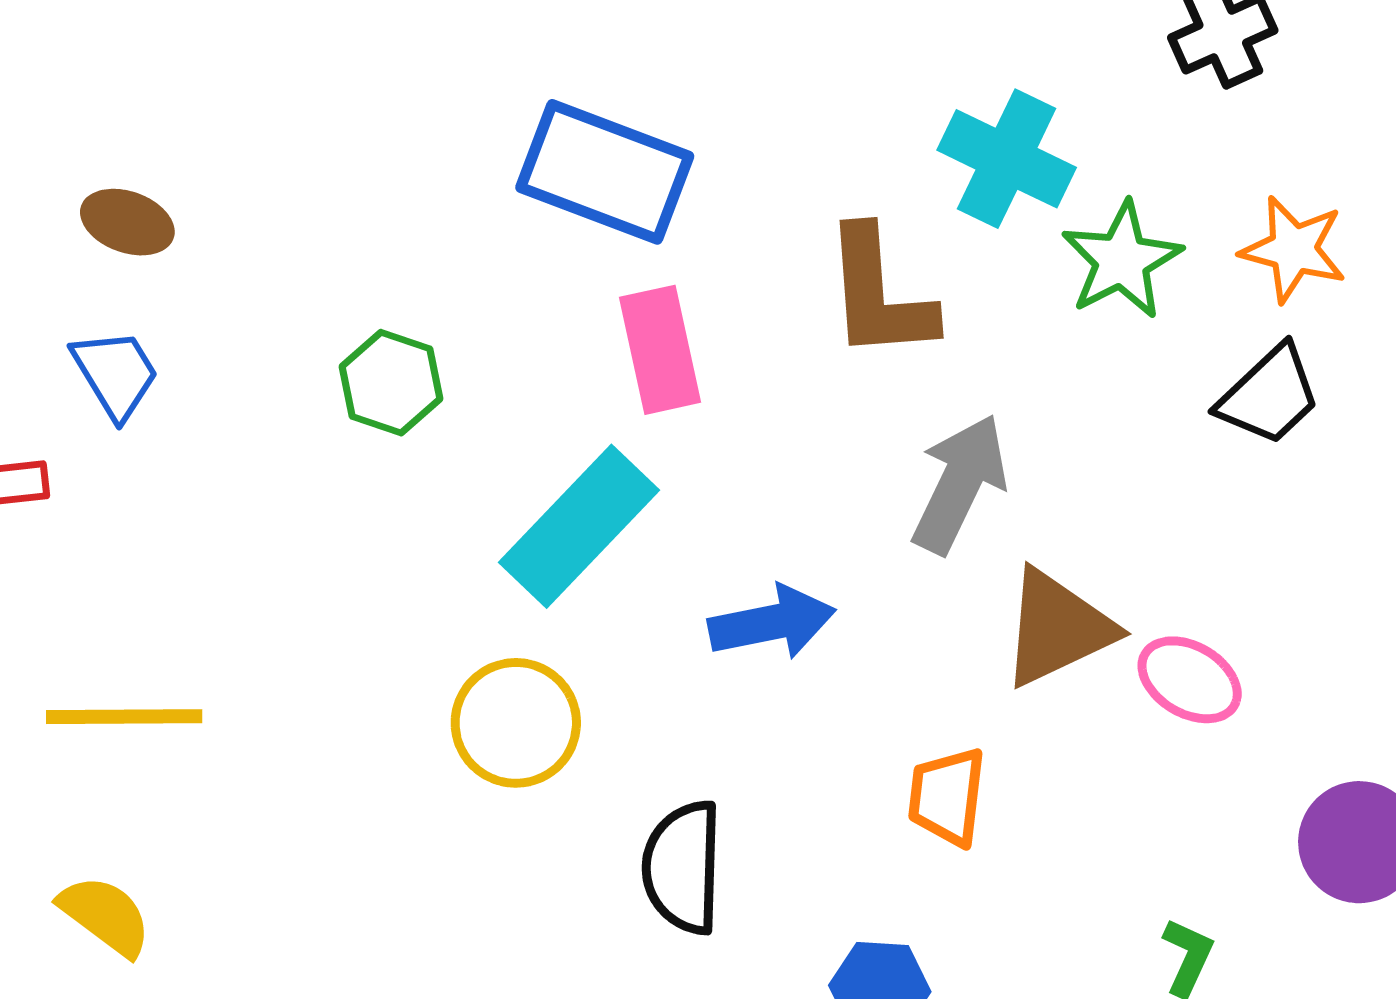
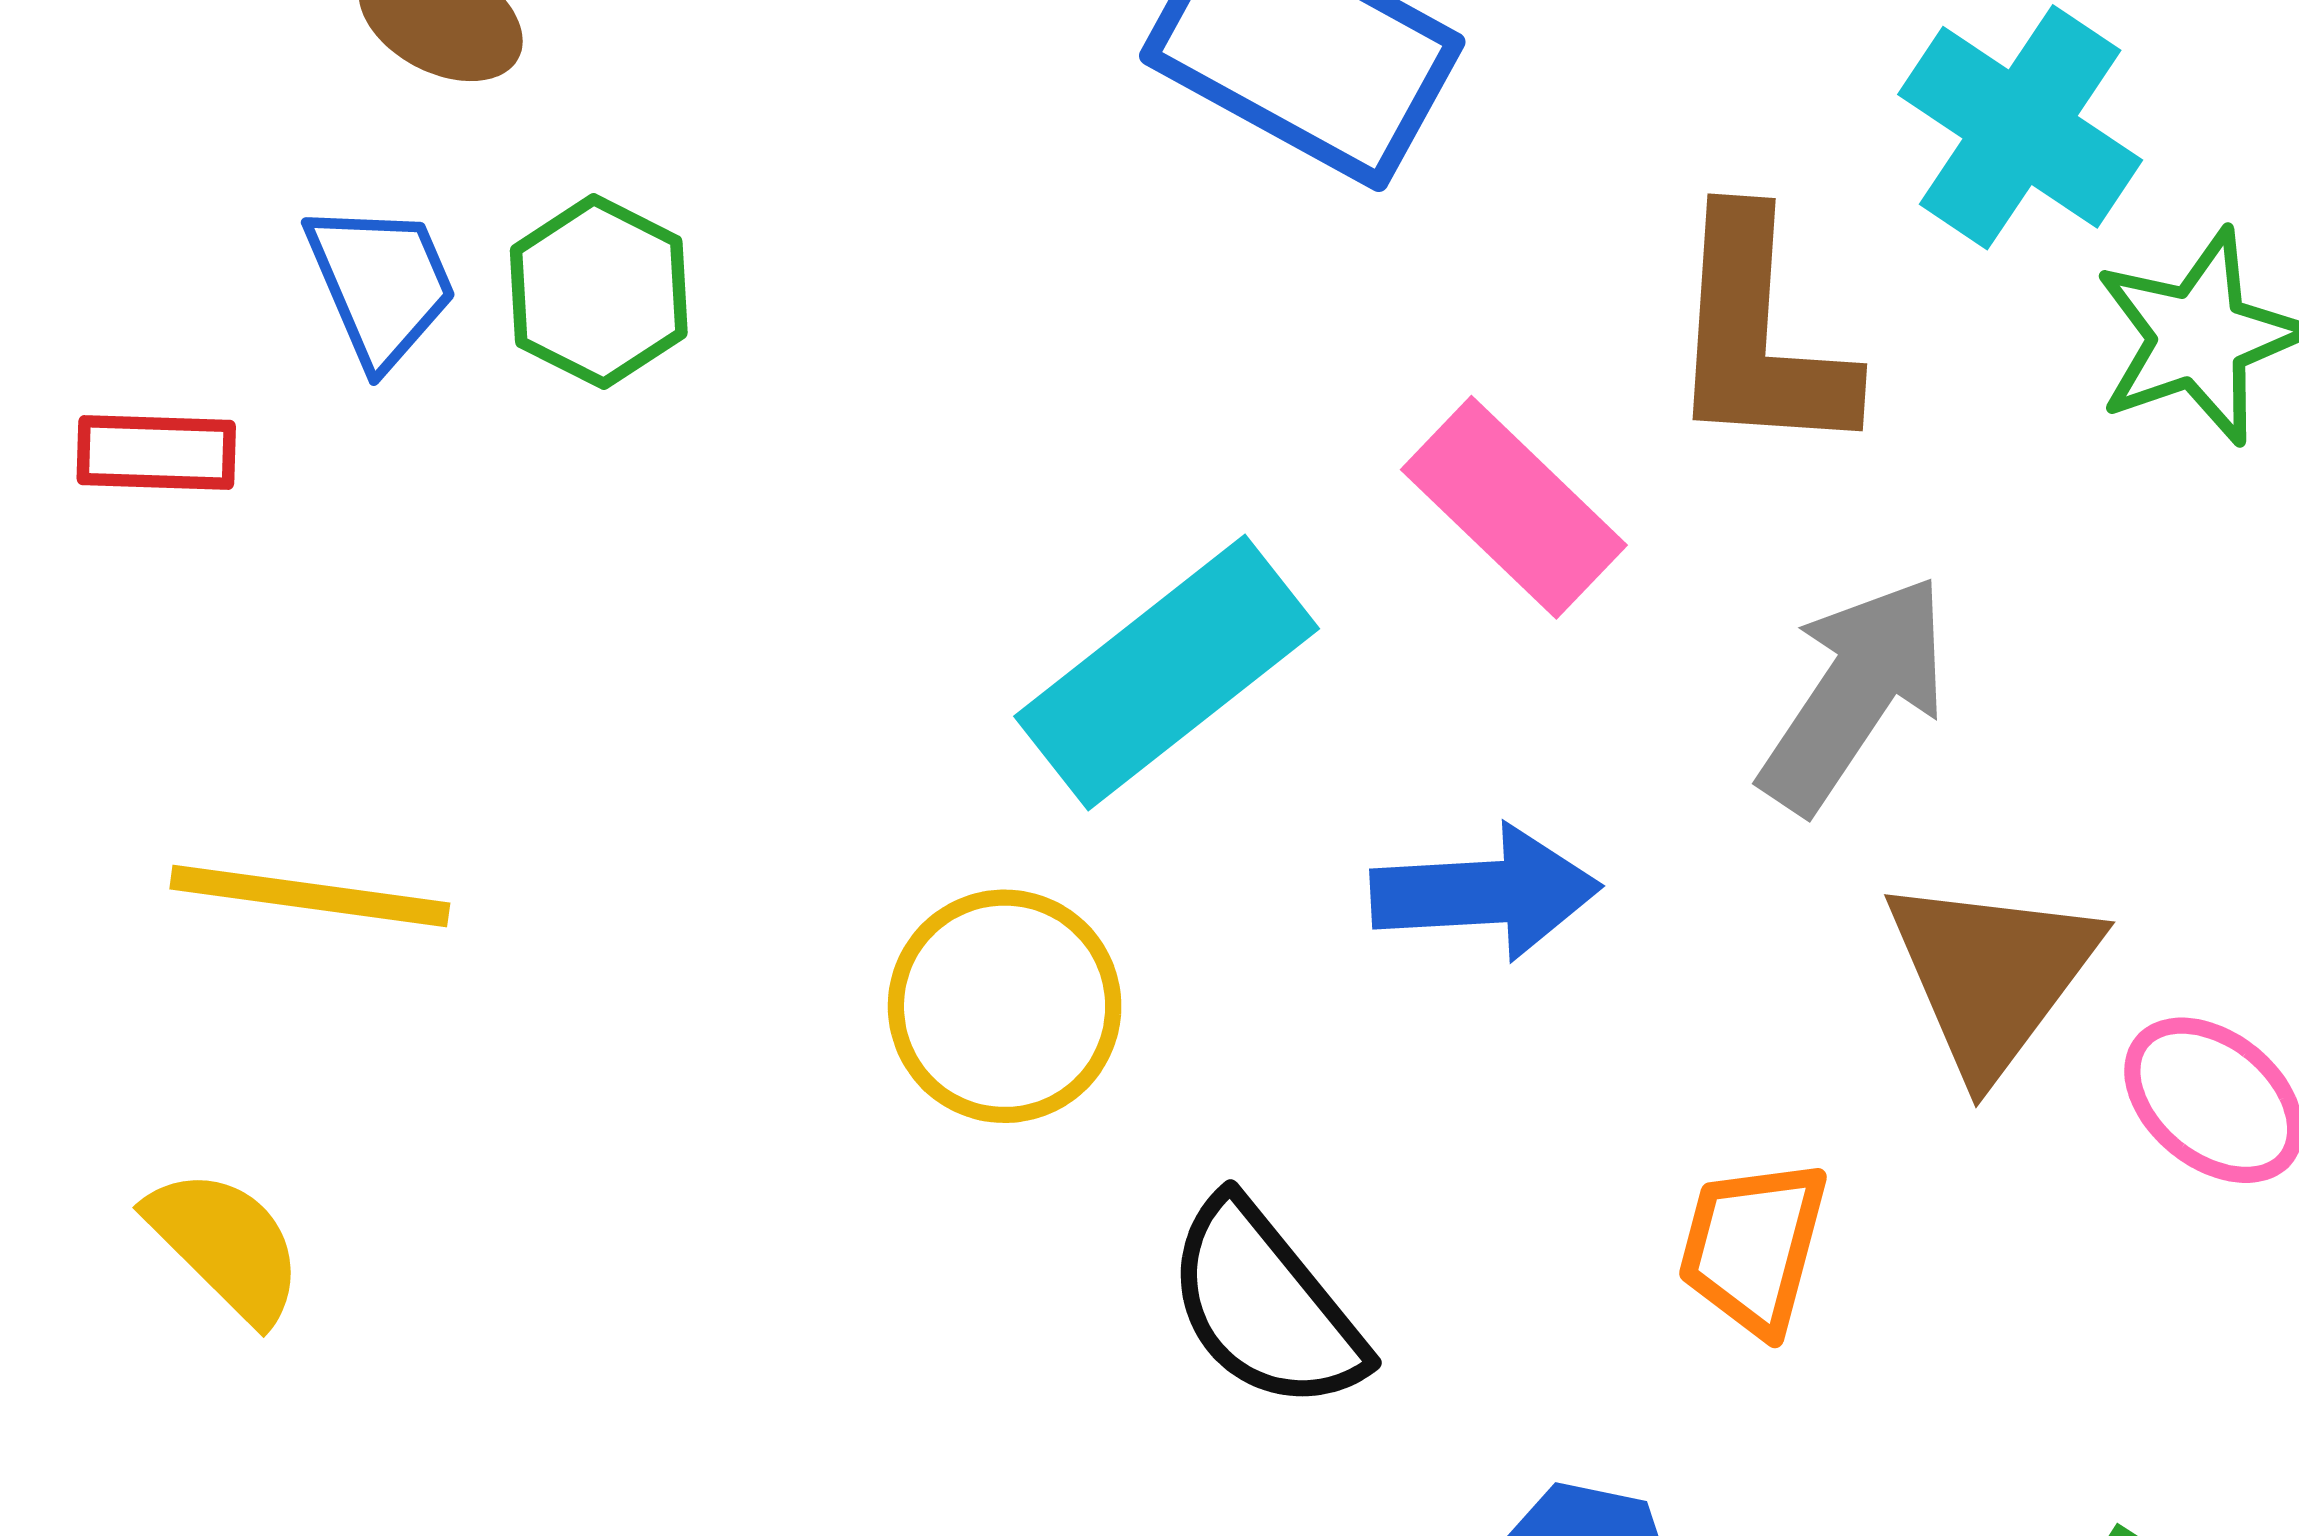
pink rectangle: (660, 350) -> (1514, 507), moved, turned -42
green hexagon: (391, 383) -> (599, 292), moved
brown triangle: (1057, 628) -> (1992, 975), turned -36
black semicircle: (683, 867) -> (1265, 1305), turned -49

